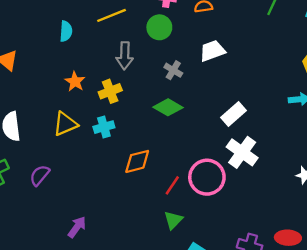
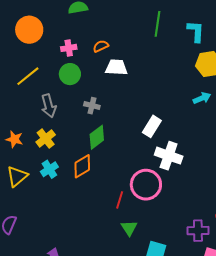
white trapezoid: (212, 51) -> (116, 67), moved, turned 40
green diamond: (168, 107) -> (97, 137), turned -50
orange diamond: (137, 161) -> (82, 166), moved

